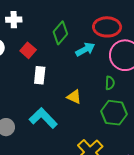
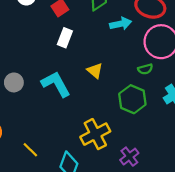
green semicircle: (110, 83) -> (145, 69), moved, turned 56

